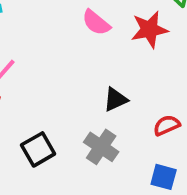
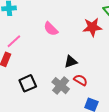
pink semicircle: (96, 23) -> (51, 29), moved
red semicircle: (167, 125) -> (80, 80), moved, turned 48

